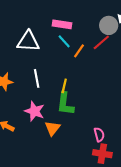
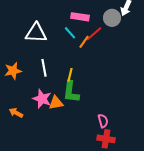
pink rectangle: (62, 24) -> (80, 17), moved
red line: (101, 42) -> (94, 34), moved
orange triangle: (53, 128) -> (56, 103), moved, turned 42

